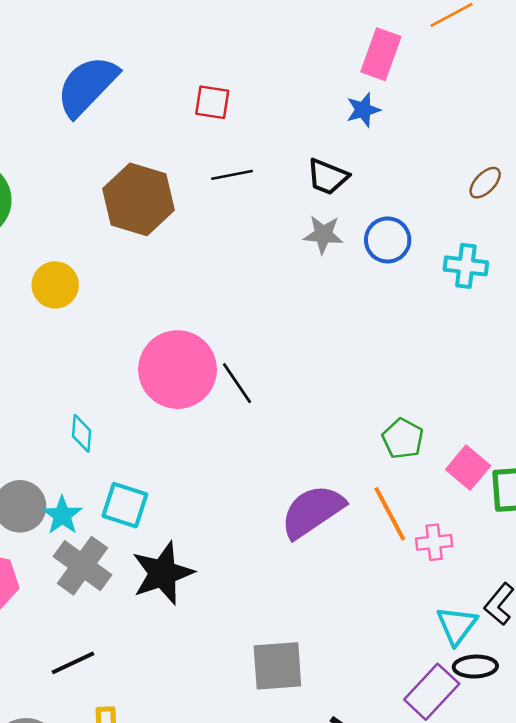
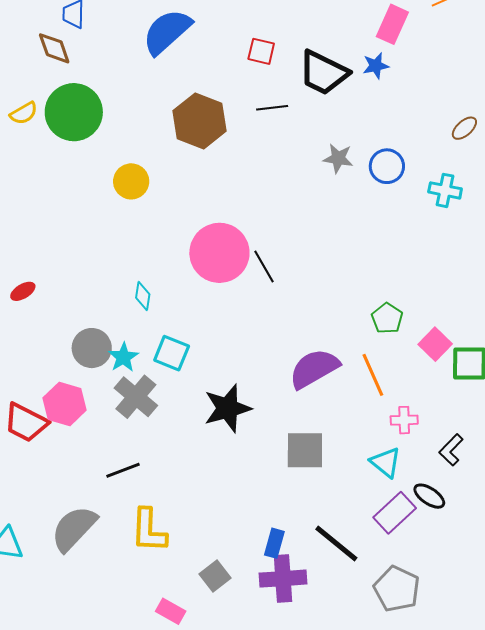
black trapezoid: (328, 177) -> (323, 73), moved, size x1.6
pink cross: (434, 542) -> (404, 420), moved
black star: (163, 573) -> (227, 408), moved
cyan triangle: (457, 625) -> (386, 462), moved, turned -32
gray square: (277, 666) -> (305, 450), moved
black ellipse: (475, 667) -> (429, 496), turned 32

